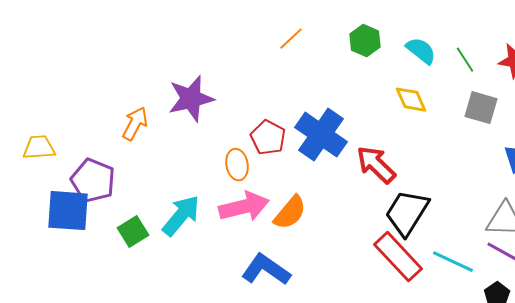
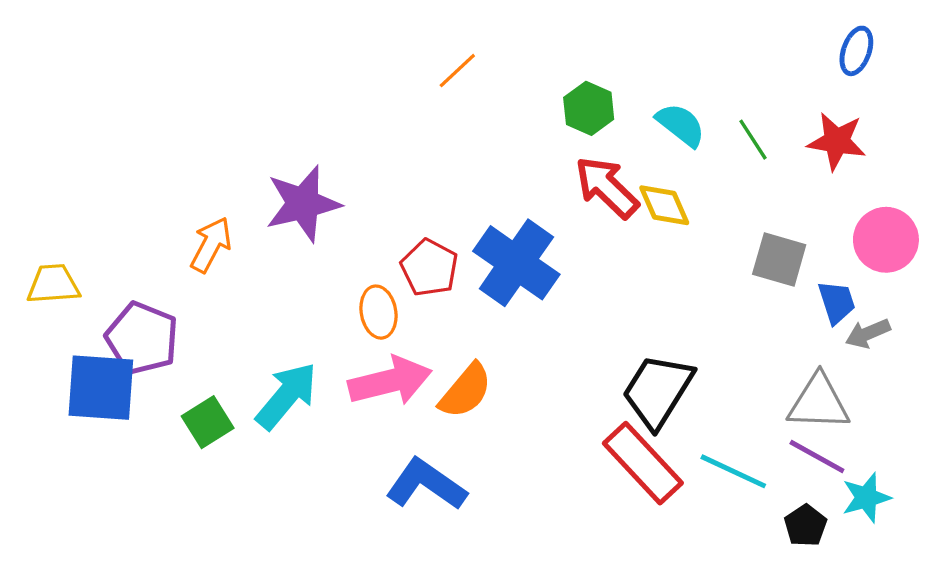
orange line: (291, 39) -> (457, 71), moved
gray square: (481, 108) -> (779, 259), moved
red arrow: (376, 165) -> (607, 187), moved

